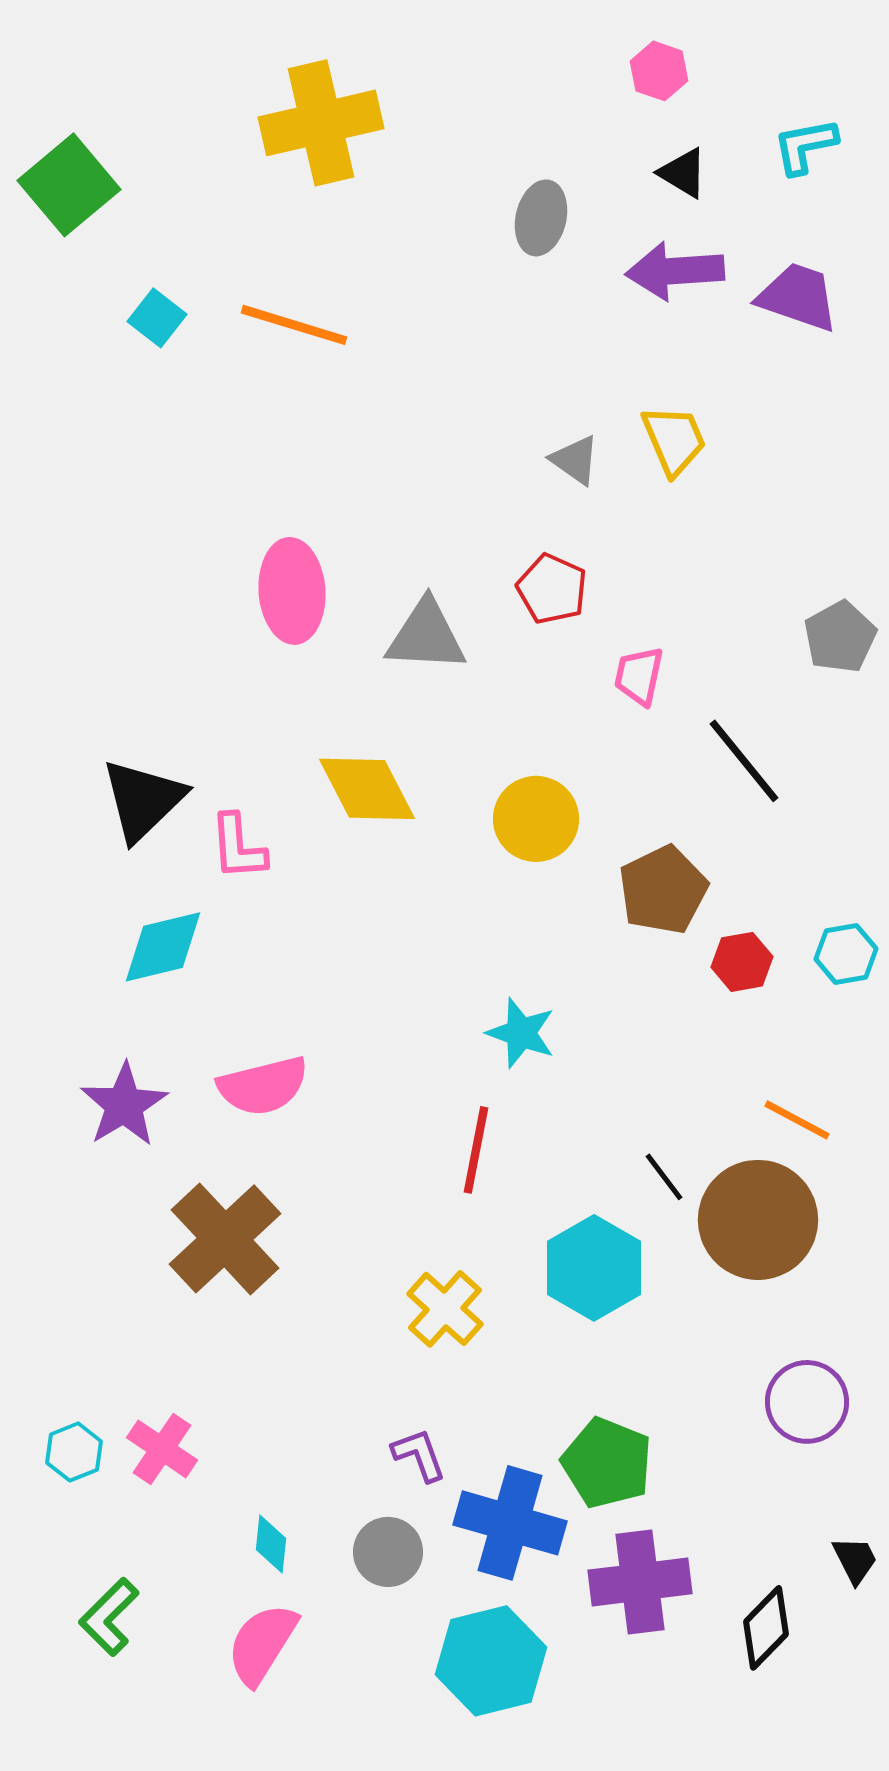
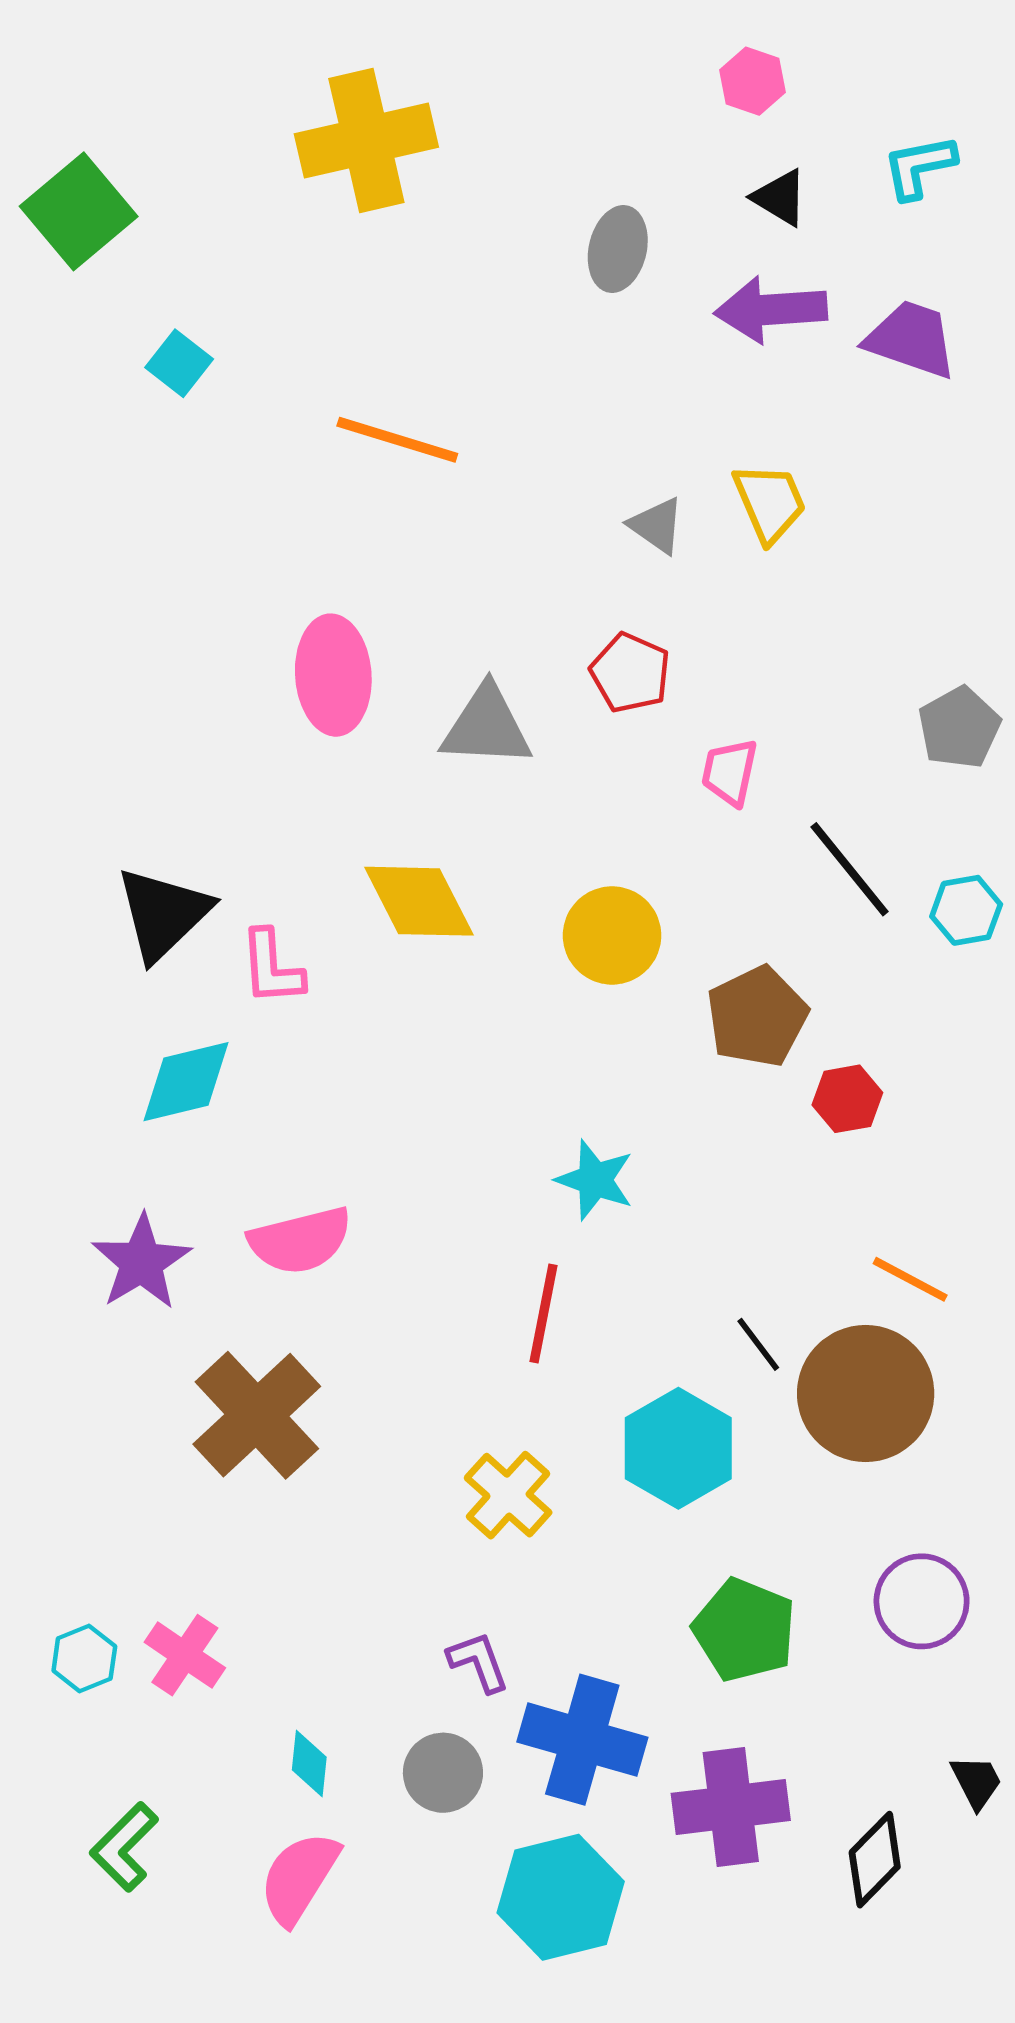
orange line: (294, 325) -> (397, 440), moved
cyan hexagon: (846, 954) -> (966, 910), moved
green pentagon: (607, 1463) -> (745, 1630), moved

